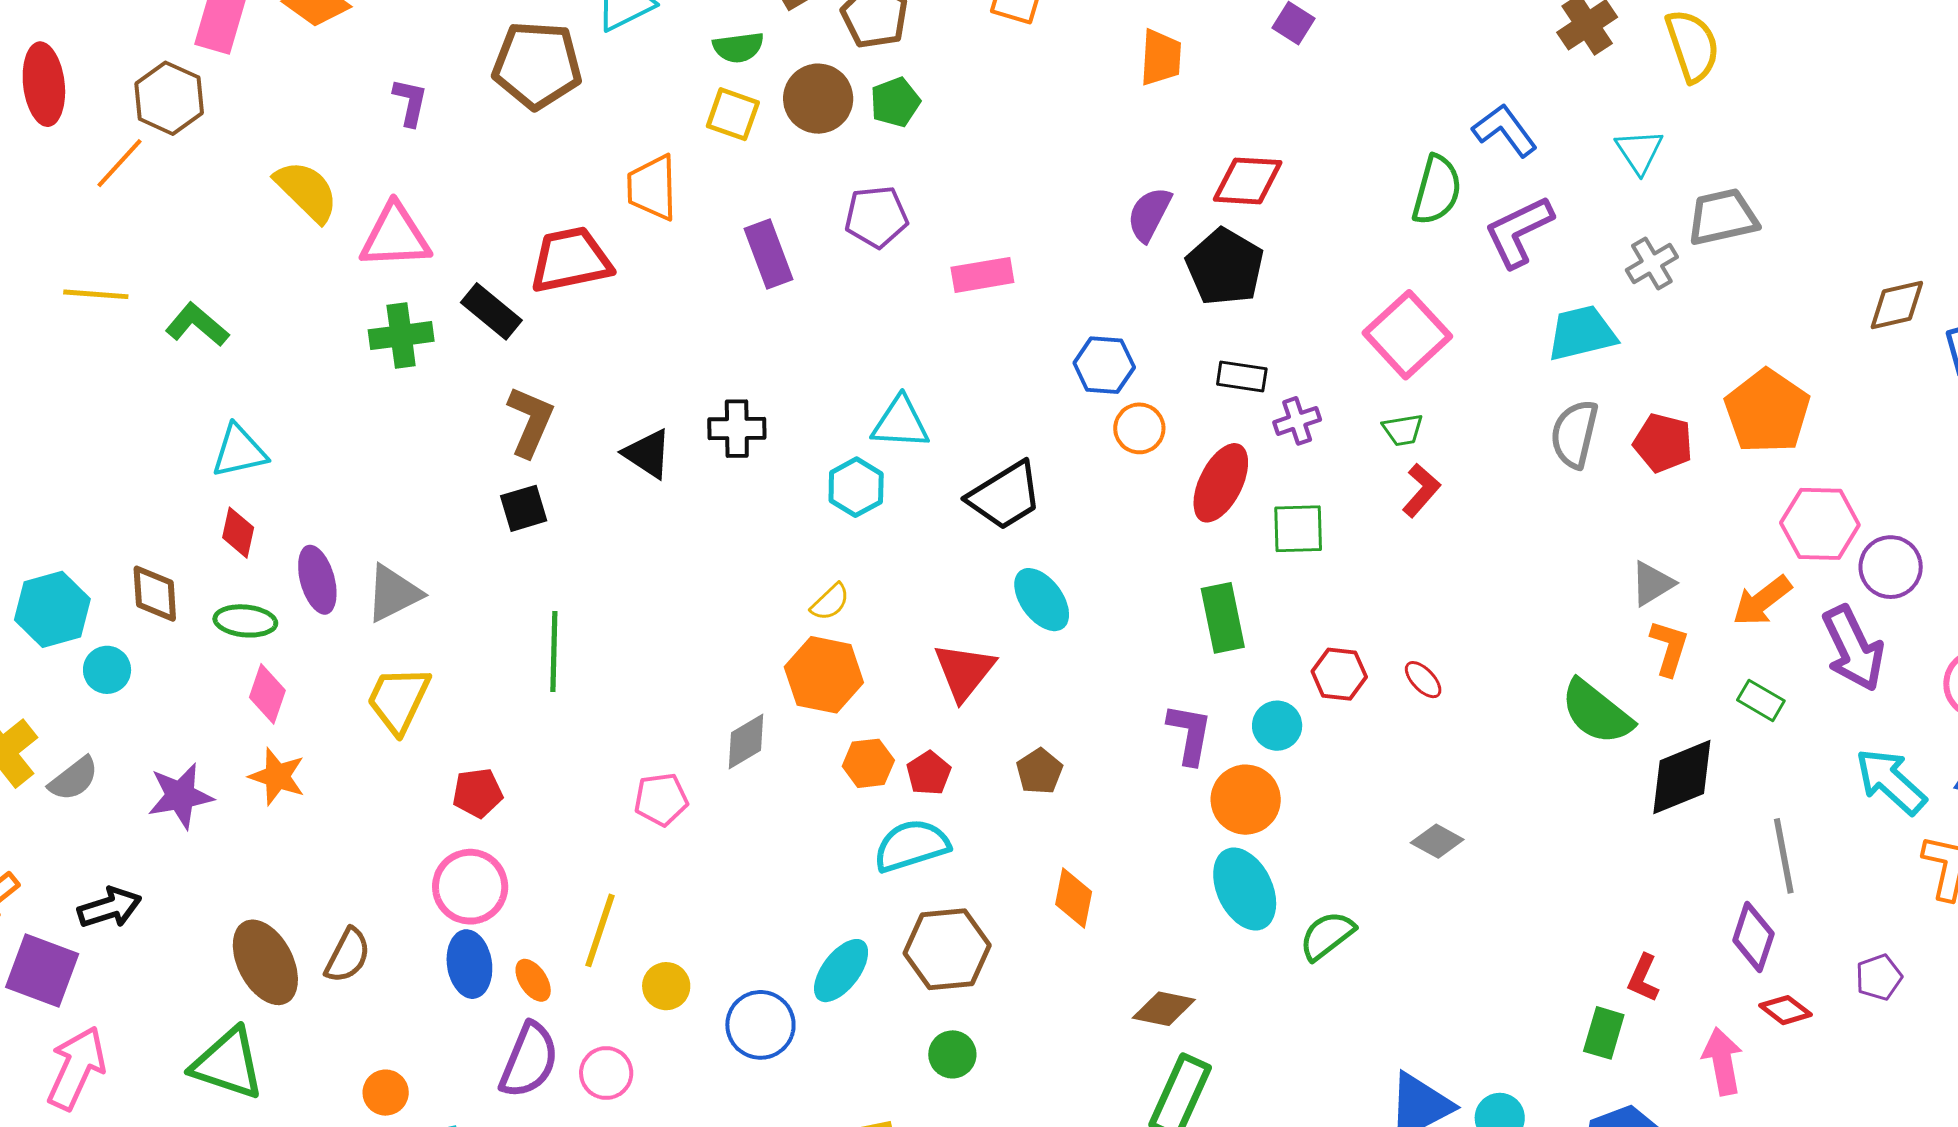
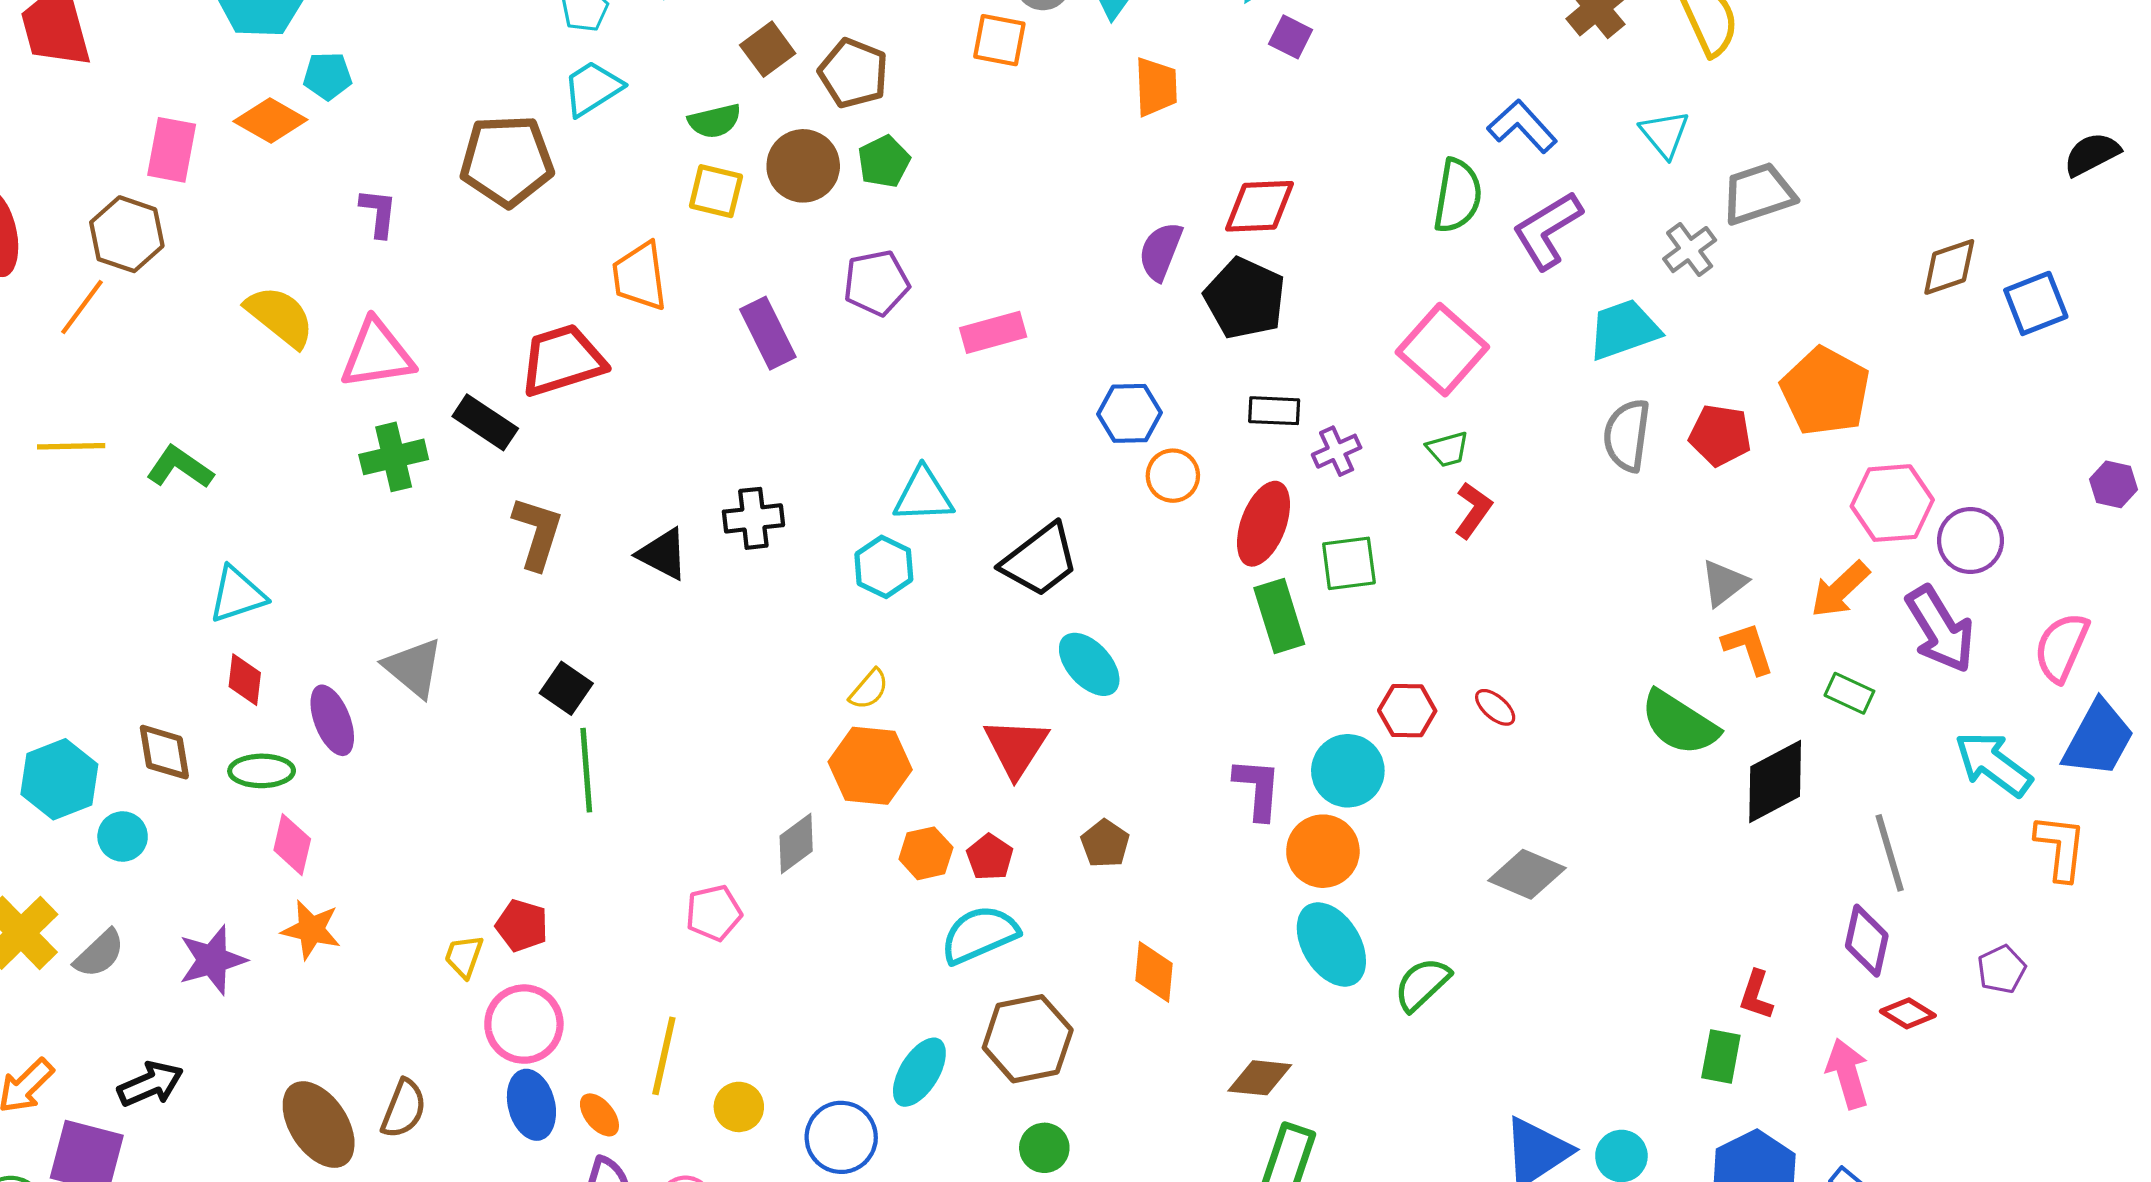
black square: (524, 508) -> (566, 688), moved, turned -33
gray triangle: (393, 593) -> (413, 668), moved, turned -48
green rectangle: (1223, 618) -> (1279, 616), moved
orange L-shape: (1669, 648) -> (1748, 648), turned -30
yellow trapezoid: (399, 700) -> (464, 956), moved, size x0.6
cyan circle: (1277, 726) -> (1348, 771), size x1.4
red pentagon: (478, 793) -> (522, 926), turned 30
gray diamond: (1437, 841) -> (1527, 874), size x1.4

